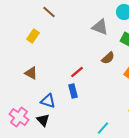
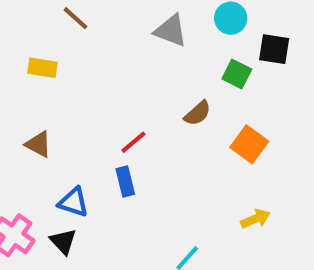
gray triangle: (100, 27) -> (171, 31), moved
yellow rectangle: (33, 36) -> (42, 68), turned 64

